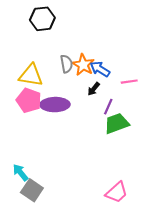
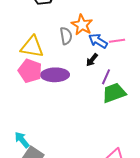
orange star: (83, 65) -> (82, 25), moved
pink line: (129, 82) -> (117, 41), moved

